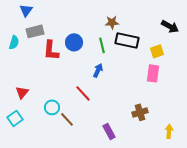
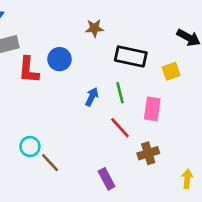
brown star: (112, 22) -> (94, 28), moved
green line: (102, 45) -> (120, 93), moved
pink rectangle: (153, 73) -> (152, 109), moved
red line: (83, 93) -> (120, 128), moved

